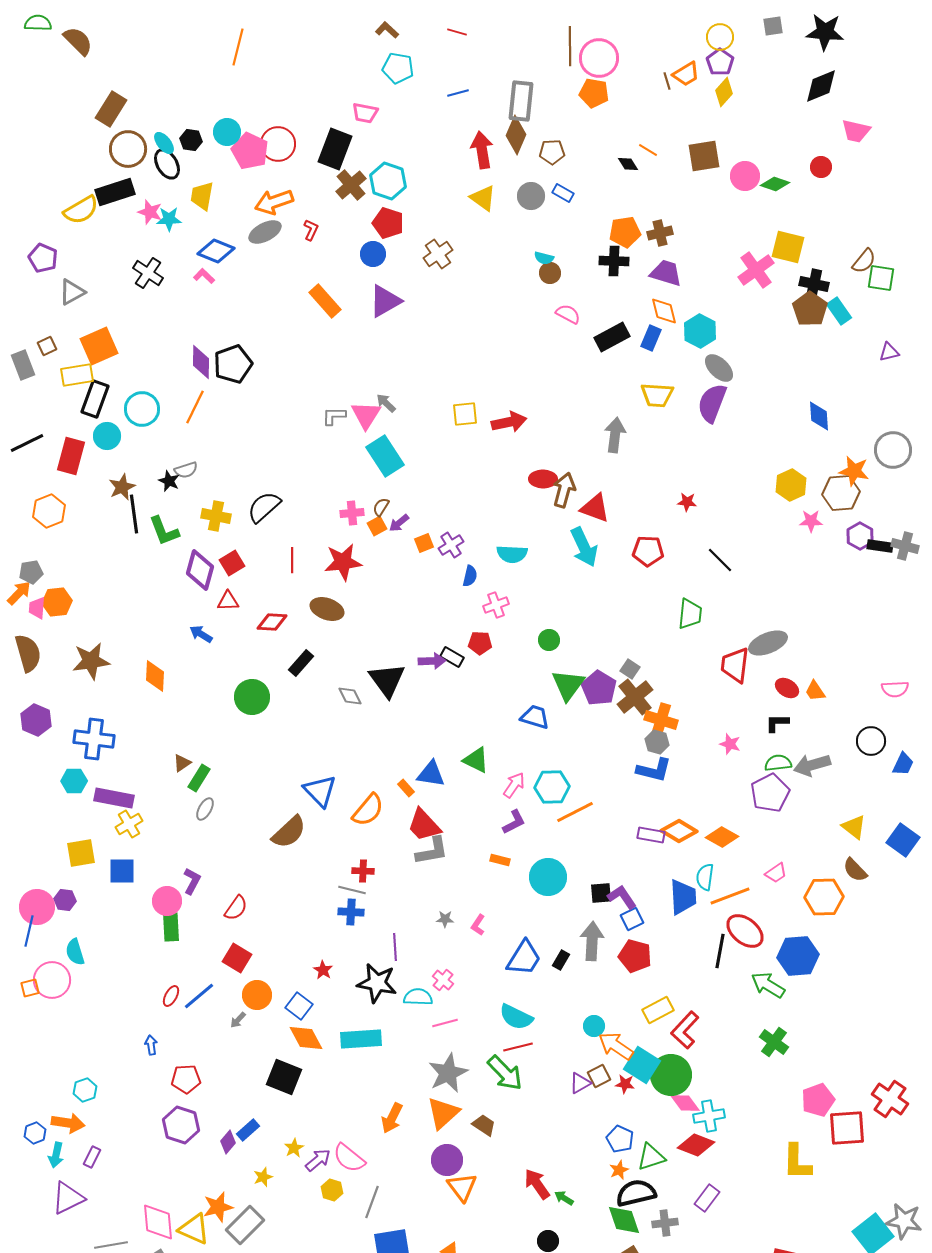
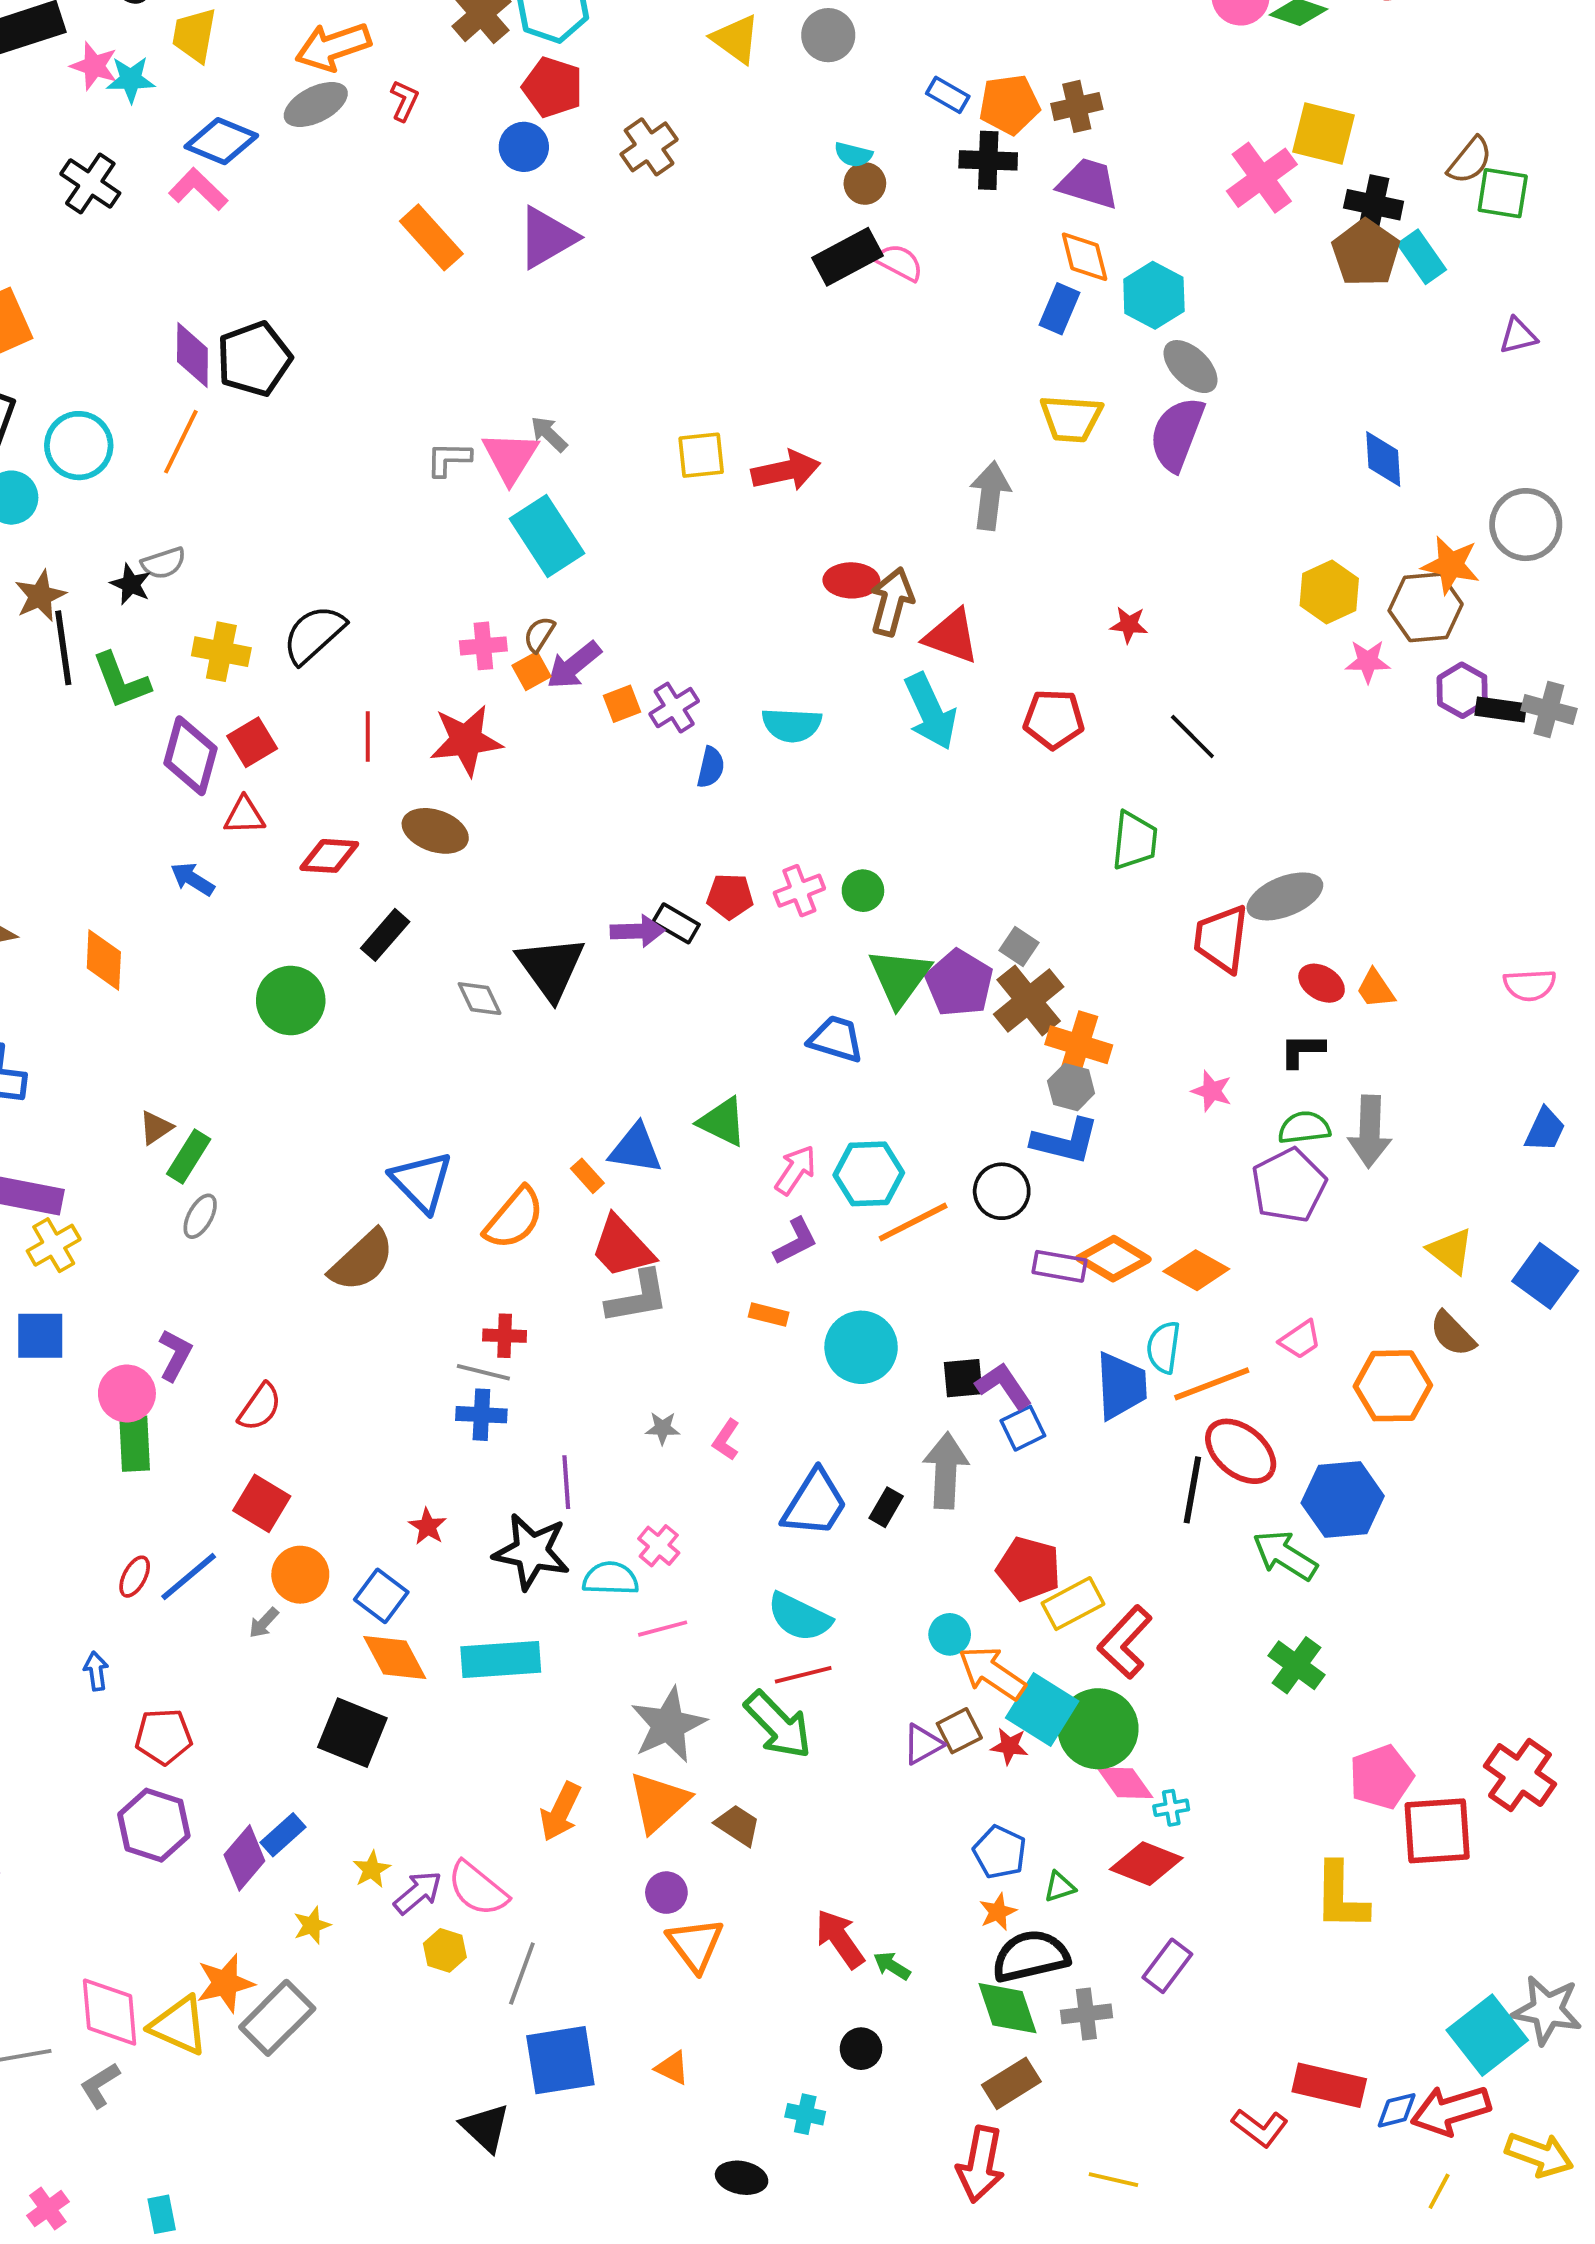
blue rectangle: (563, 193) -> (948, 95), moved
pink L-shape: (204, 276) -> (198, 189), size x1.4
black rectangle: (612, 337) -> (848, 257), moved
purple arrow: (399, 523) -> (574, 665), size x1.4
pink cross: (496, 605) -> (799, 891), moved
black circle: (871, 741) -> (1002, 1191), moved
gray arrow: (812, 765) -> (1370, 1131), turned -72
red pentagon: (635, 956) -> (1029, 1569), moved
cyan cross: (709, 1116) -> (1171, 1808), size x0.6
purple diamond: (228, 1142) -> (244, 1858), size x1.4
green triangle: (651, 1157) -> (1059, 1887), size x0.6
purple circle: (447, 1160) -> (666, 1893), size x0.7

